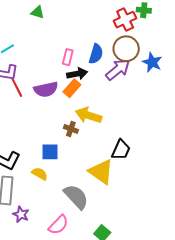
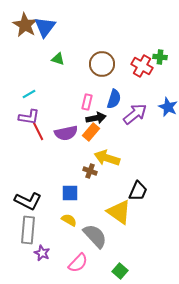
red cross: (125, 20) -> (142, 66), turned -35
brown circle: (126, 49) -> (102, 64), moved
yellow semicircle: (40, 174) -> (69, 220), moved

